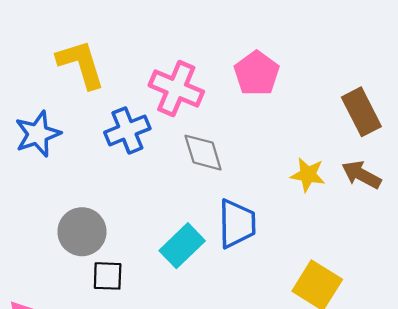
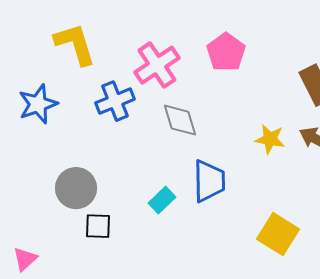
pink cross: (176, 88) -> (157, 65), turned 33
cyan rectangle: (182, 246) -> (162, 200), size x0.7

